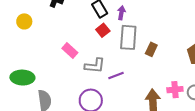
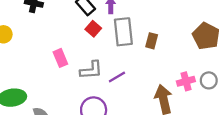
pink rectangle: (70, 50) -> (60, 58), turned 35

